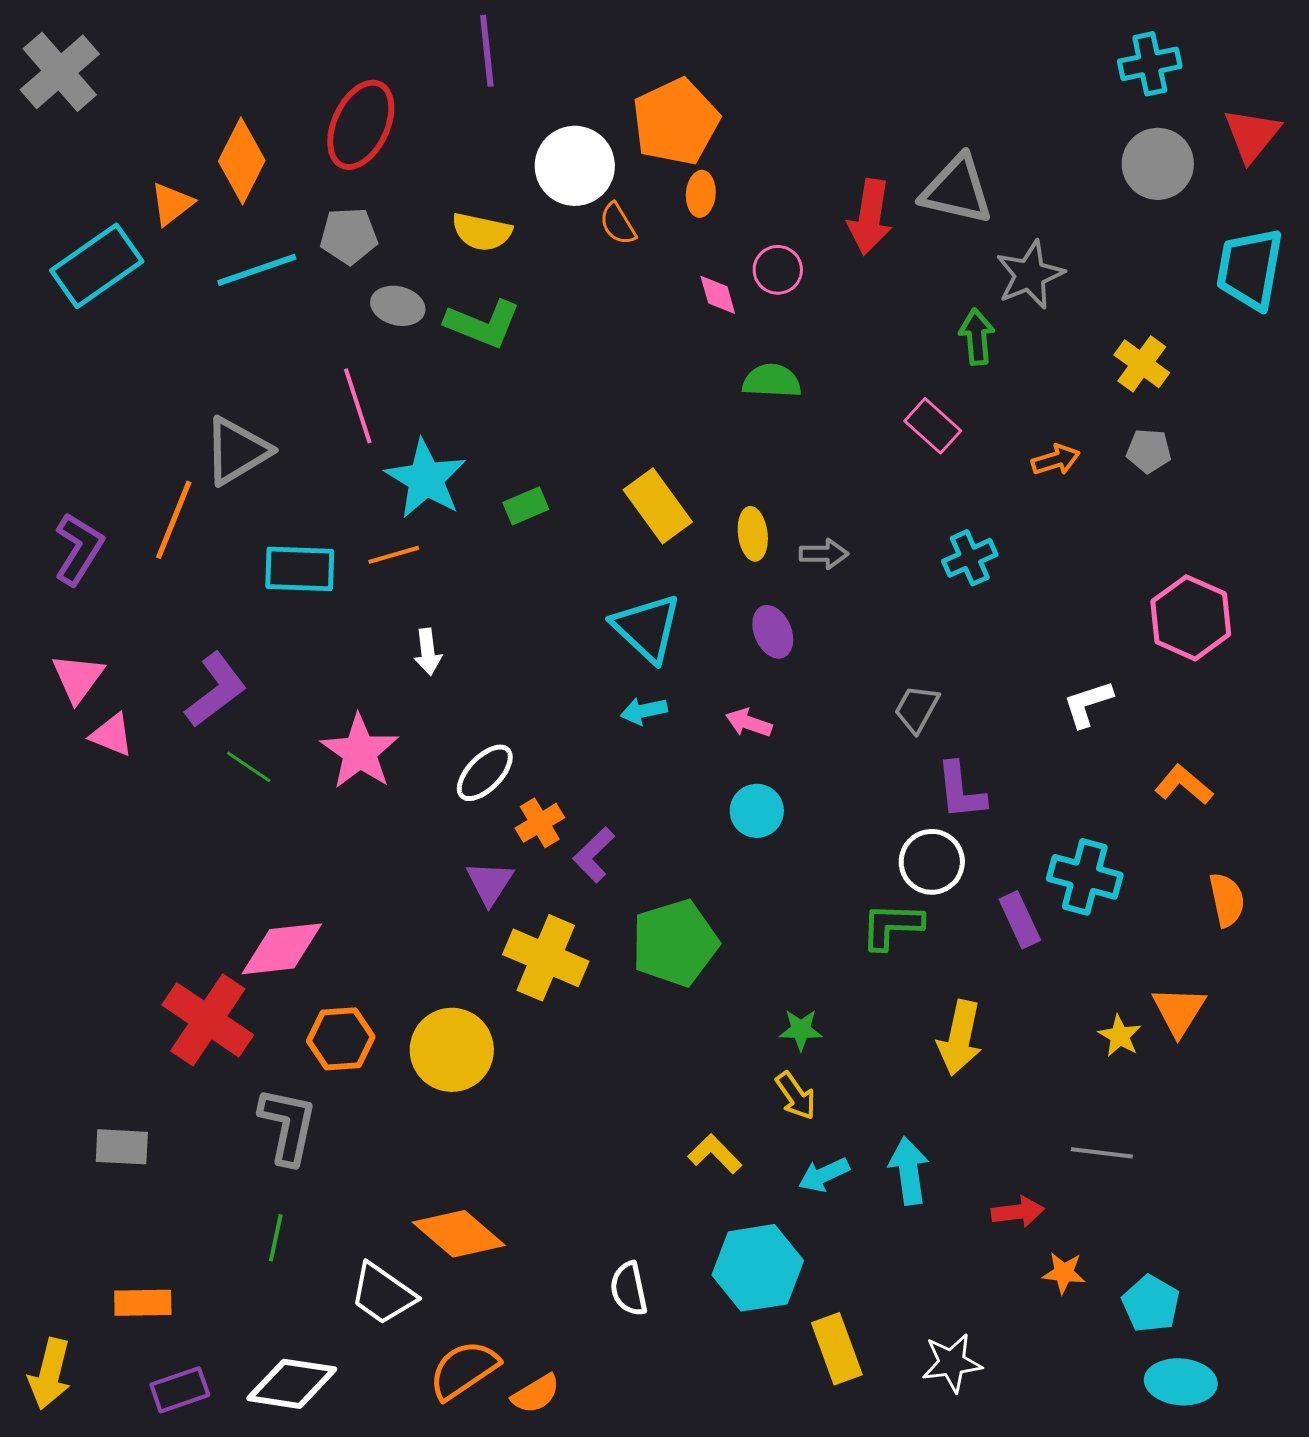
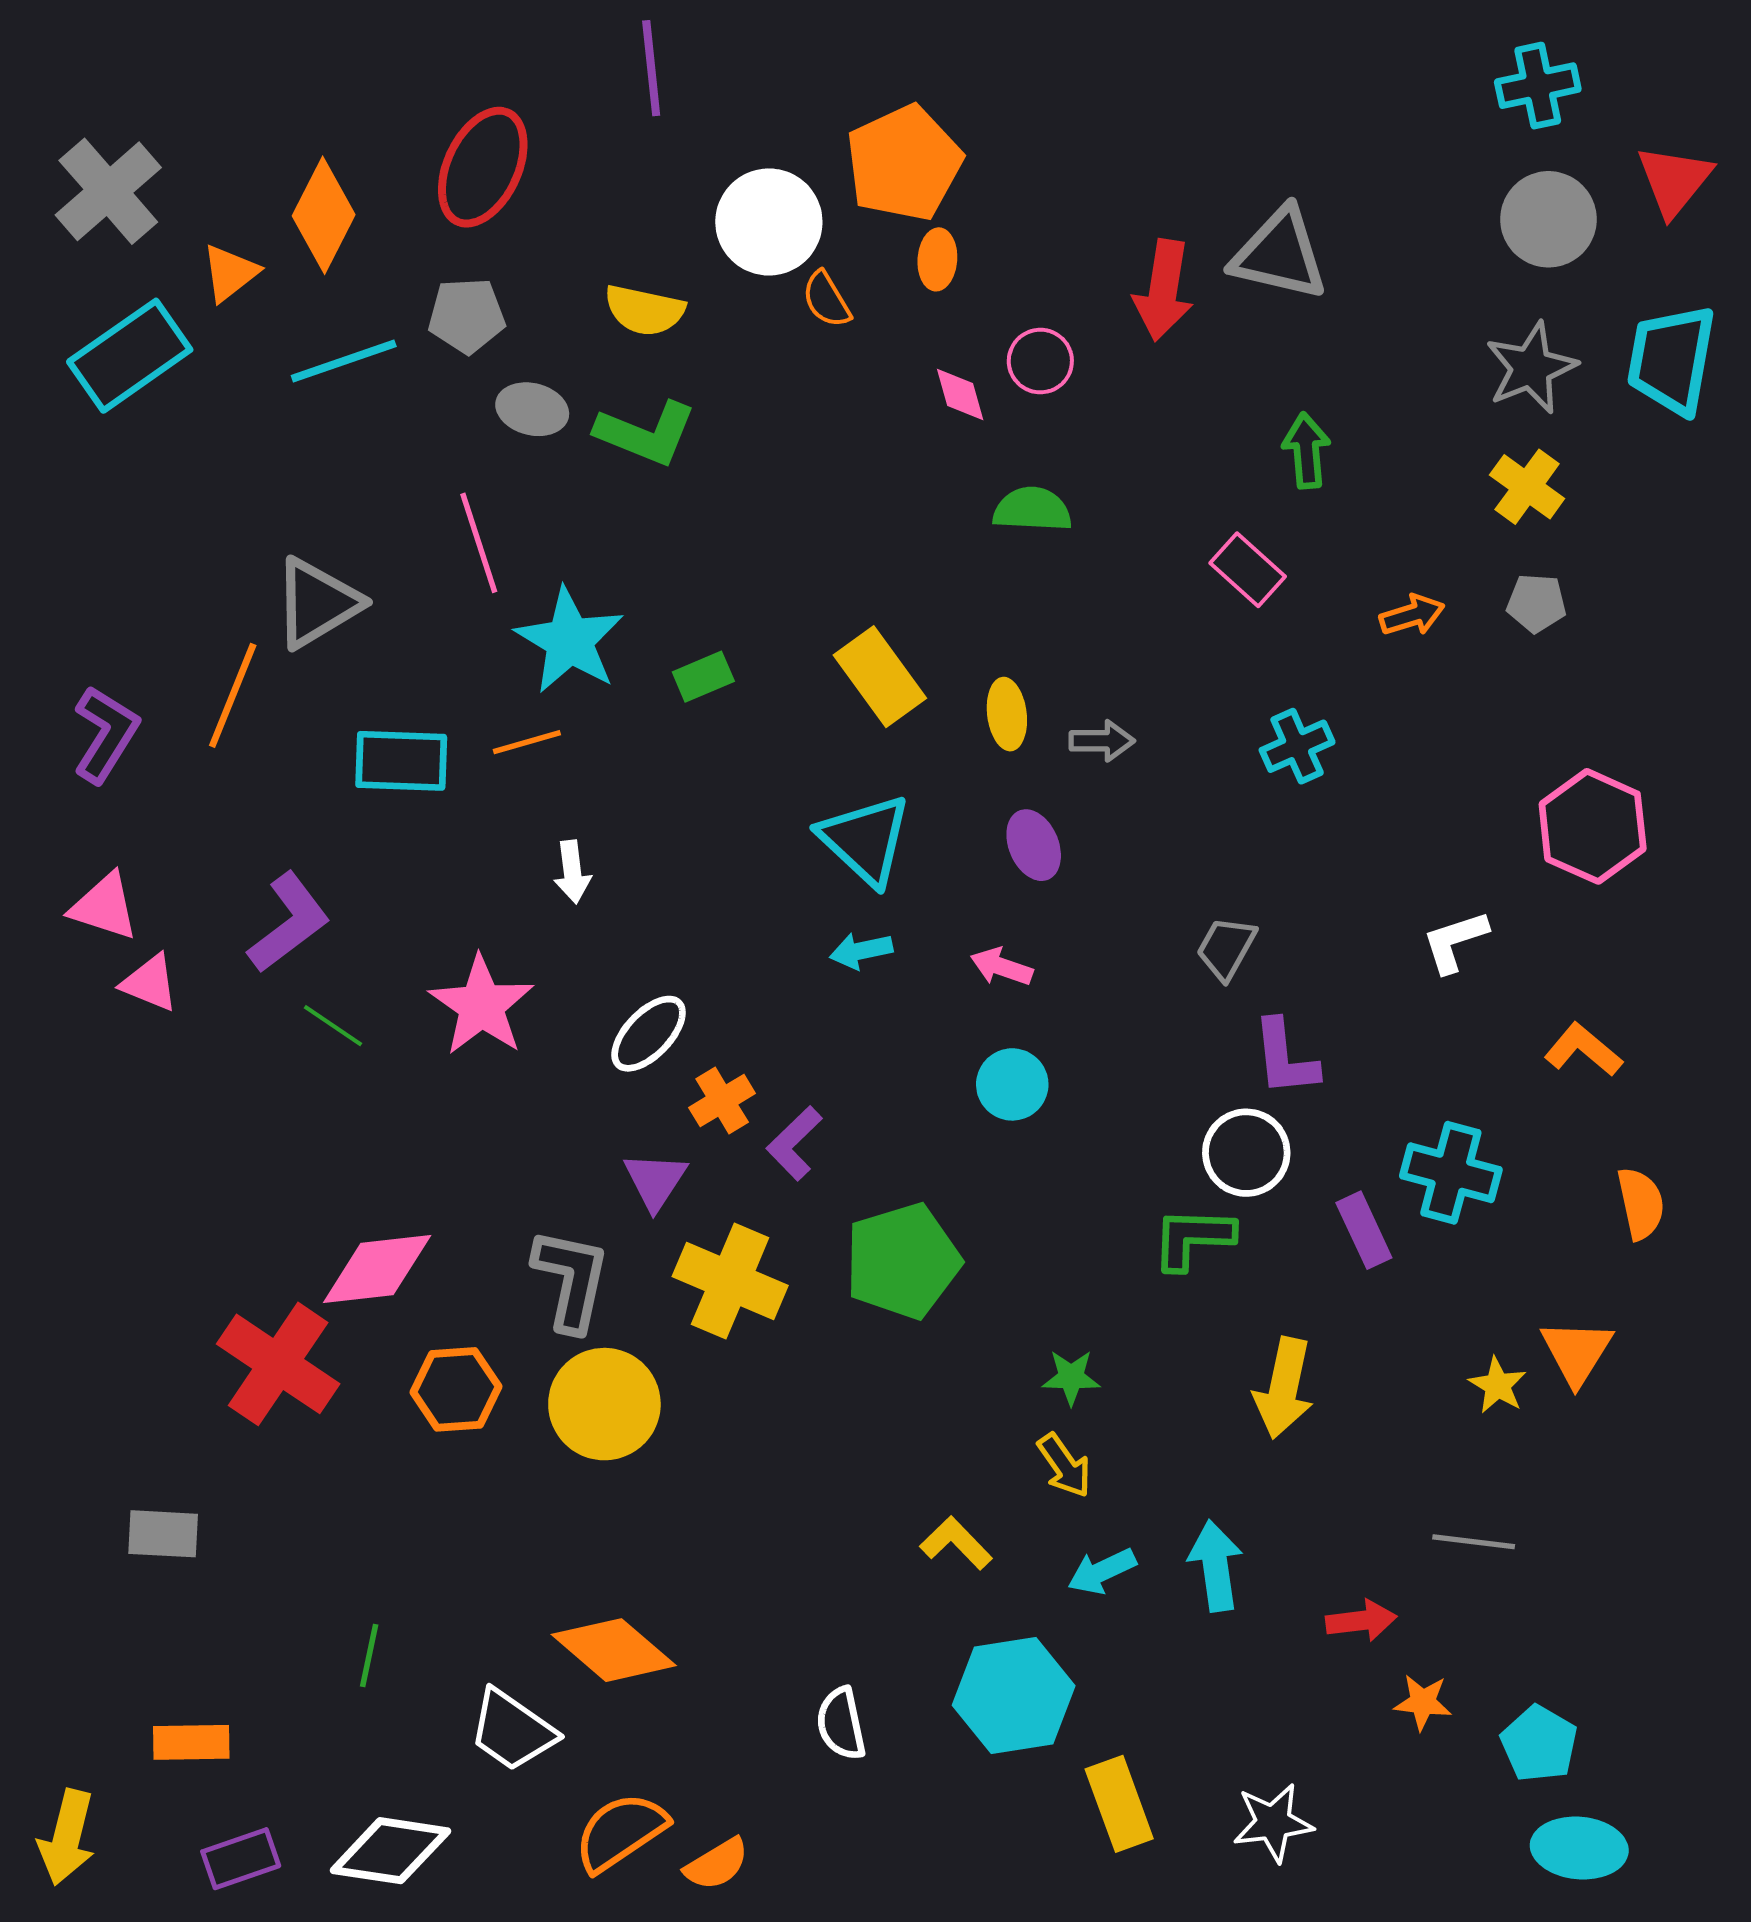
gray cross: (60, 72) -> (108, 191), moved
gray star: (1030, 275) -> (1531, 368), moved
pink triangle: (78, 678) -> (104, 907), turned -48
gray L-shape: (288, 1126) -> (571, 1280), moved

